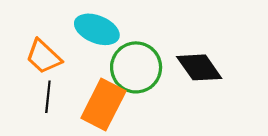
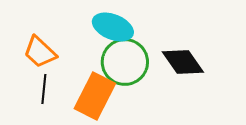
cyan ellipse: (97, 29) -> (113, 27), moved

